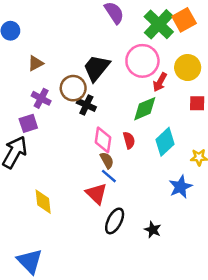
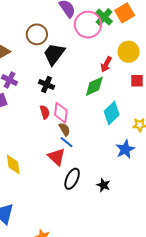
green cross: (159, 24) -> (104, 17), size x0.7
pink circle: (142, 61) -> (88, 25), moved
brown circle: (73, 88) -> (37, 34), moved
red semicircle: (129, 140) -> (45, 112), moved

